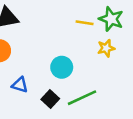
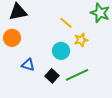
yellow line: (85, 23) -> (66, 23), moved, turned 32
yellow star: (106, 48) -> (81, 40), moved

